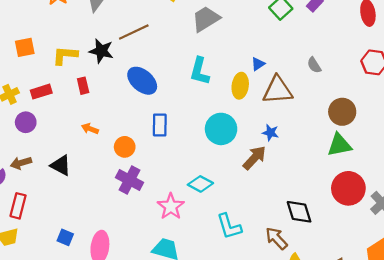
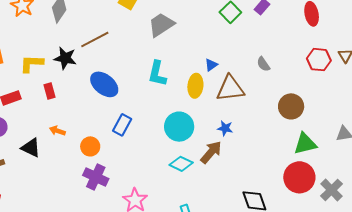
blue rectangle: (160, 125) -> (122, 125), turned 30
green triangle: (339, 145) -> (305, 144), moved
black triangle: (61, 165) -> (31, 148), moved
cyan diamond: (200, 184) -> (181, 164), moved

